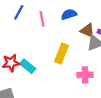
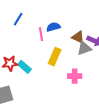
blue semicircle: (69, 14) -> (53, 27), moved
pink line: (42, 19) -> (41, 34), moved

